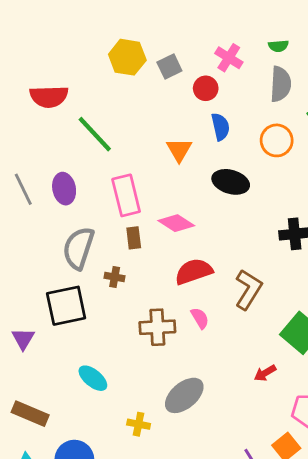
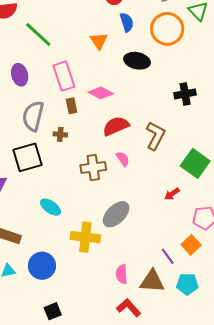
orange circle: (277, 140) -> (167, 29), size x1.4
yellow cross: (139, 424) -> (85, 237), size x1.8

